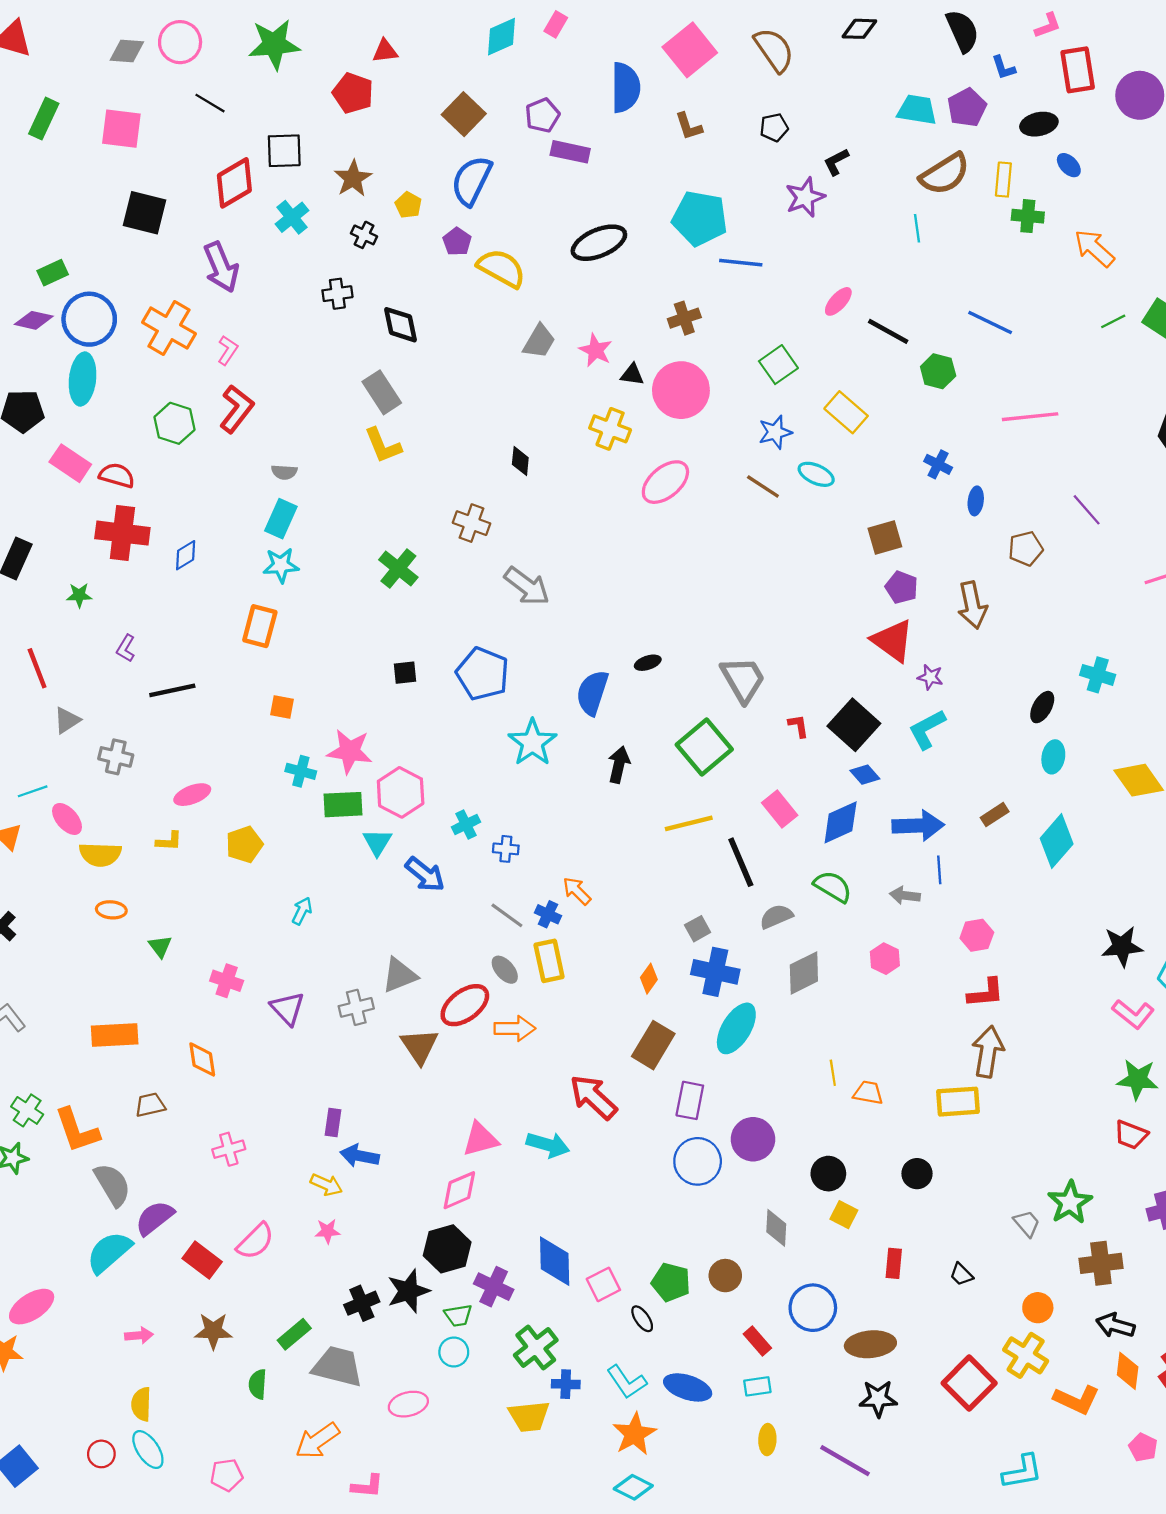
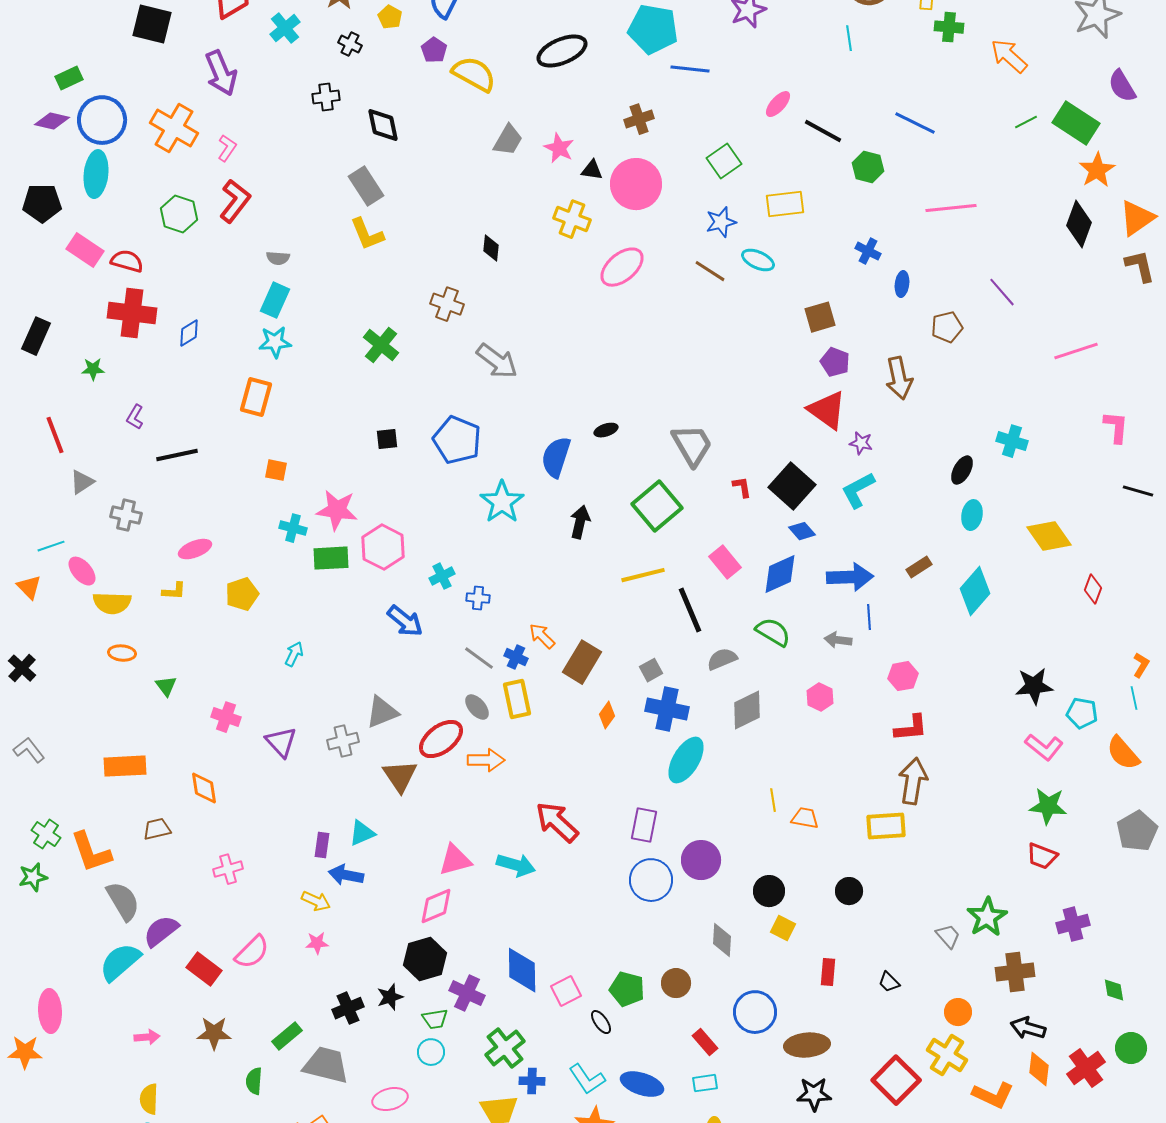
yellow rectangle: (846, 412) -> (785, 204), turned -48
cyan triangle: (377, 842) -> (362, 833), moved, turned 36
brown rectangle: (653, 1045) -> (582, 662), moved
black star: (408, 1291) -> (390, 997), size x0.7
pink ellipse: (32, 1307) -> (50, 1011), turned -60

